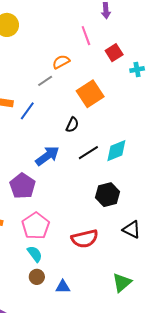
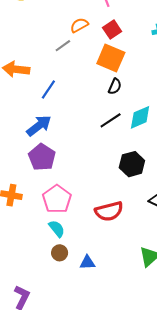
red square: (114, 53) -> (112, 29), moved
orange square: (90, 94) -> (111, 58), turned -32
blue line: (27, 111) -> (48, 89), moved
black semicircle: (72, 125) -> (115, 86), moved
blue arrow: (47, 156) -> (39, 126), moved

